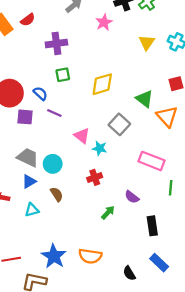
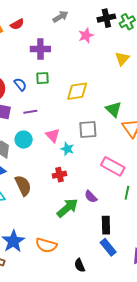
blue semicircle: (40, 93) -> (20, 84), moved
purple line: (54, 113) -> (30, 112), turned -40
gray square: (119, 124) -> (88, 130), turned 36
cyan circle: (53, 164) -> (24, 140), moved
brown semicircle: (57, 194) -> (23, 186), size x1.5
green arrow: (108, 212) -> (67, 208), size x1.6
blue rectangle: (159, 263) -> (108, 247), moved

